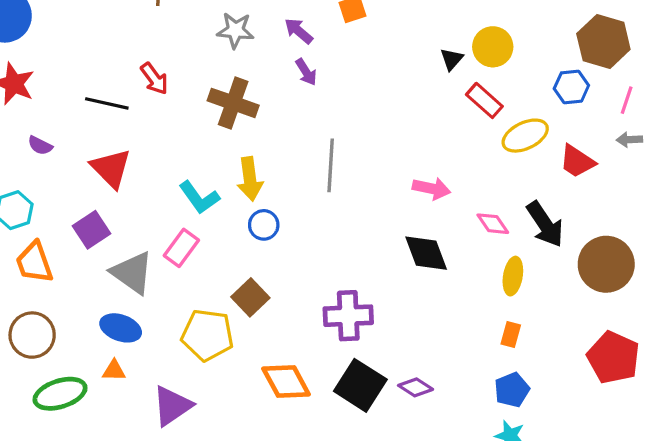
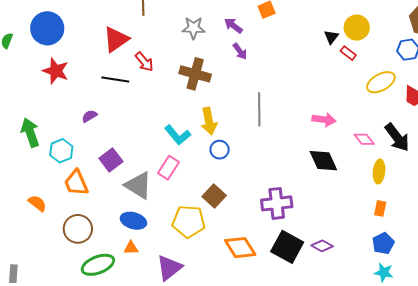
red rectangle: (484, 100) -> (348, 53), moved, size x0.7
purple semicircle: (40, 146) -> (89, 116), moved, turned 126
red triangle: (111, 168) -> (116, 39), moved, turned 44

